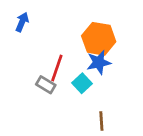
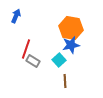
red line: (57, 68) -> (26, 49), moved
brown line: (101, 121) -> (65, 81), moved

